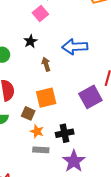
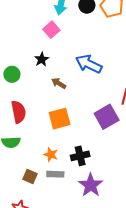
blue arrow: (75, 47) -> (89, 64), turned 30
brown arrow: (46, 64) -> (59, 83), turned -40
brown square: (28, 113) -> (30, 177), moved

